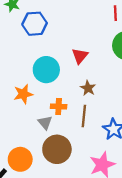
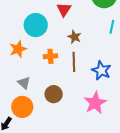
gray triangle: (45, 123) -> (24, 83), moved
brown circle: (57, 149) -> (54, 94), size x0.7

